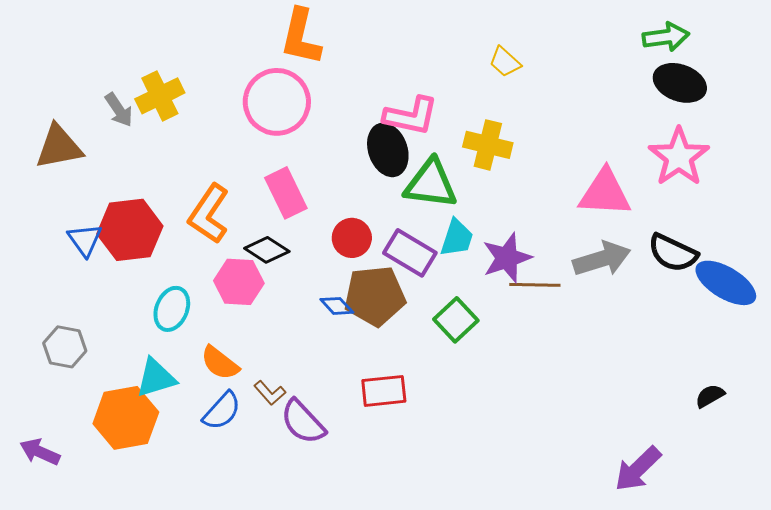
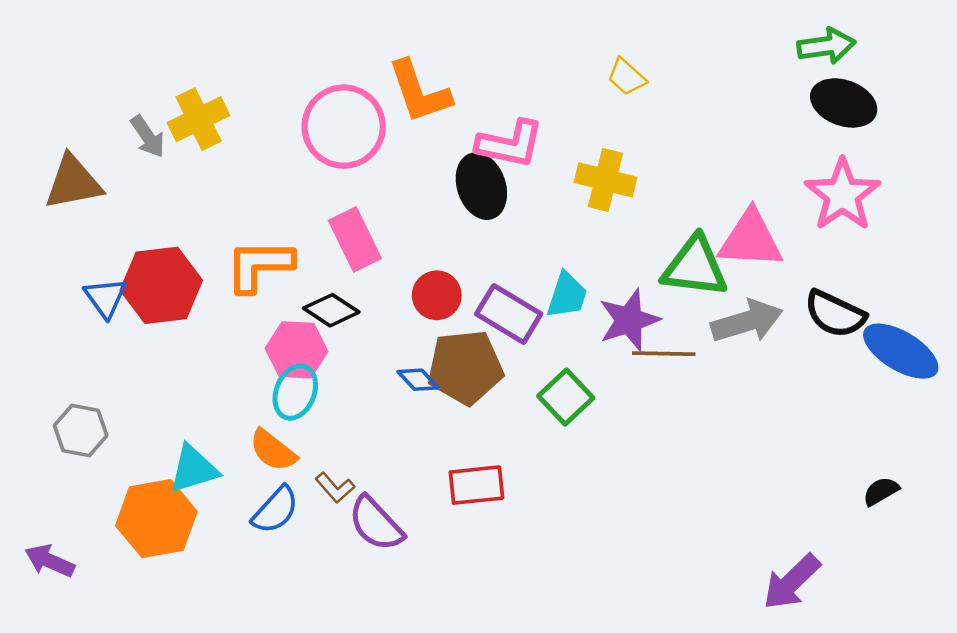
orange L-shape: (301, 37) -> (419, 92), moved, turned -32
green triangle: (431, 184) -> (695, 267), moved
orange L-shape: (209, 214) -> (259, 266), turned 56
cyan ellipse: (172, 309) -> (295, 392), moved

